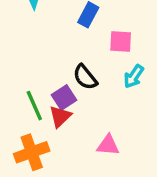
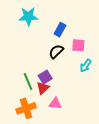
black semicircle: (85, 77) -> (56, 51), moved, turned 84
pink triangle: (108, 145) -> (55, 103), moved

